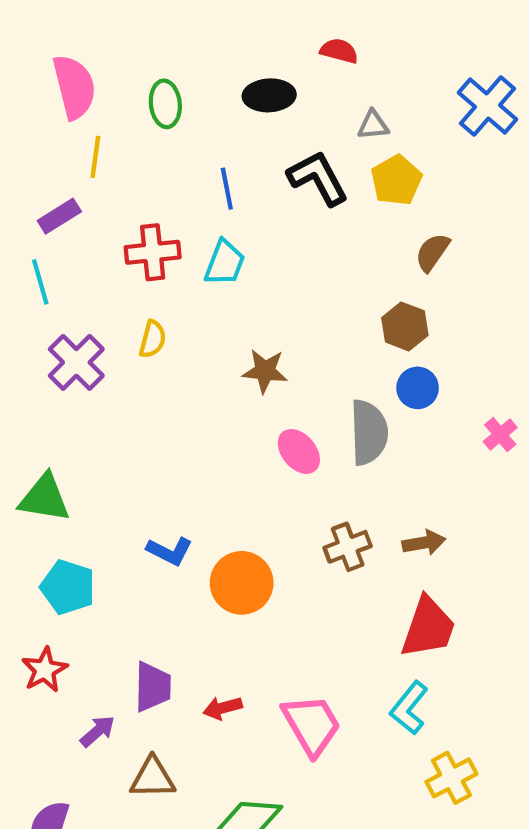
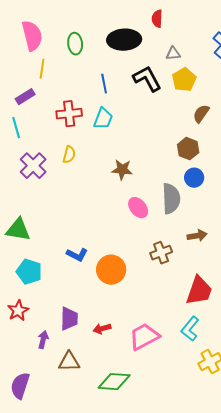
red semicircle: (339, 51) -> (157, 19), turned -102
black ellipse: (269, 95) -> (124, 40), size x1.4
brown arrow: (424, 543) -> (197, 236), moved
pink trapezoid: (312, 725) -> (144, 337), turned -88
purple arrow: (98, 731) -> (43, 340), turned -36

